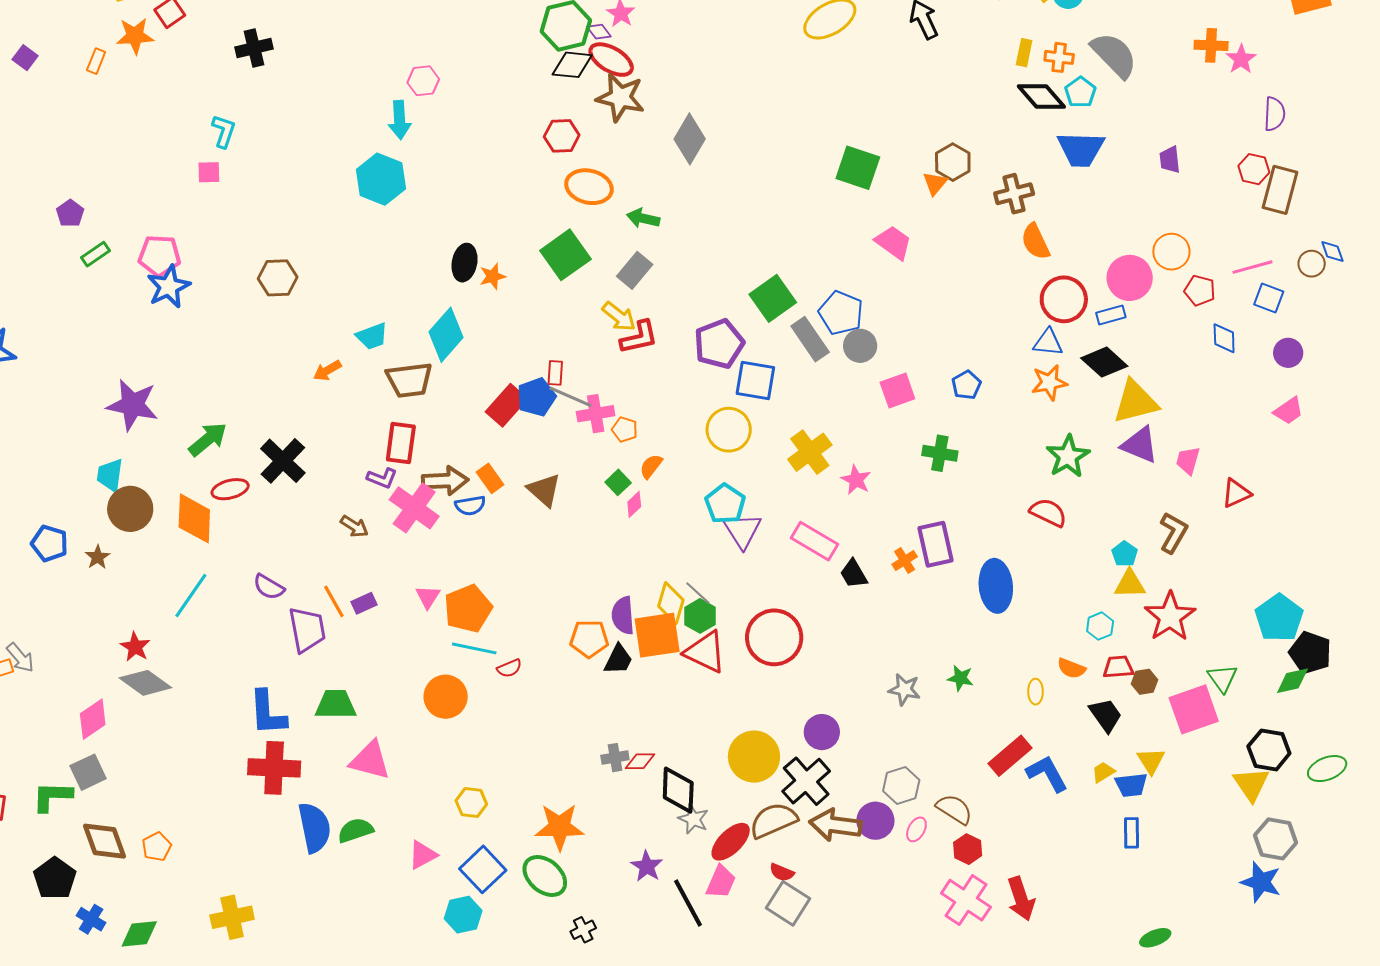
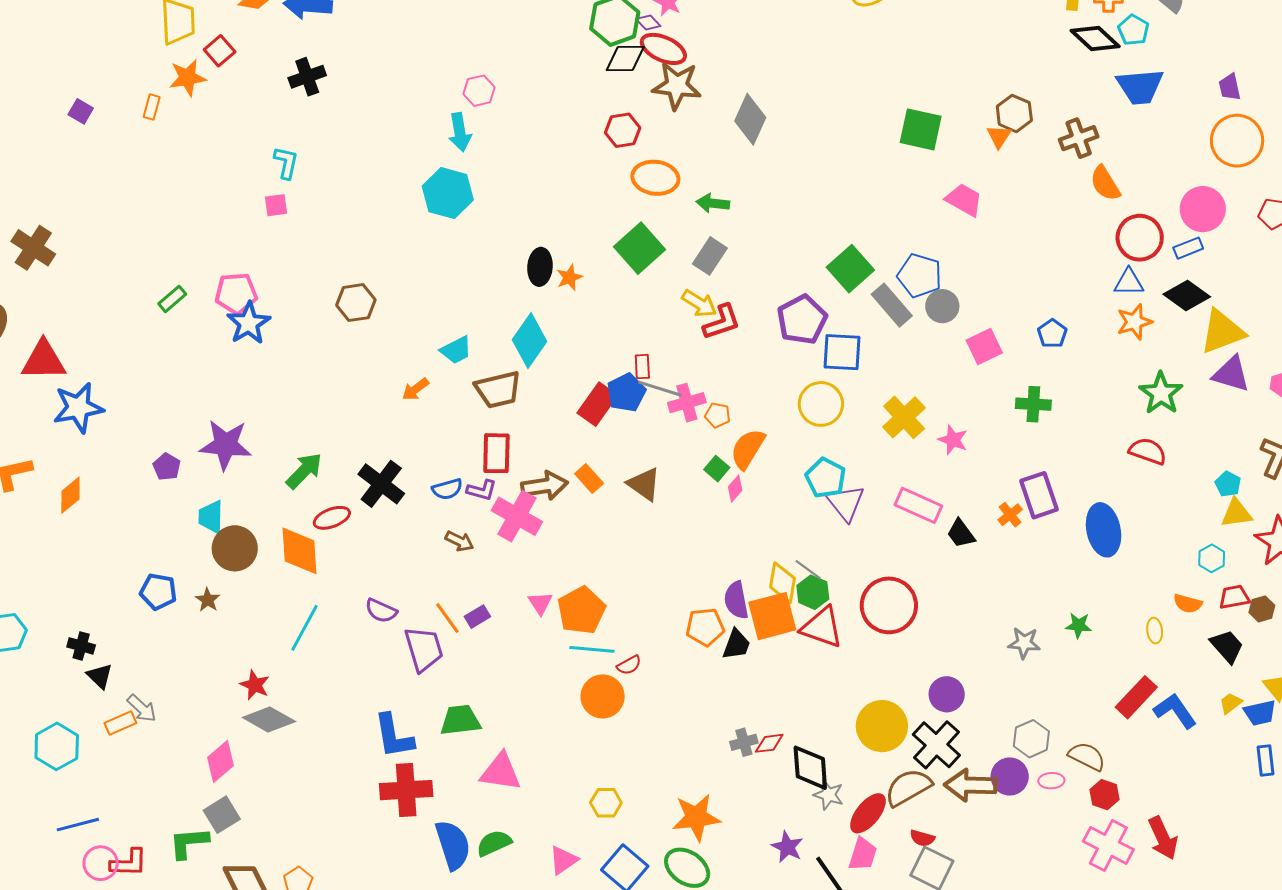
purple pentagon: (70, 213) -> (167, 467), moved
orange circle: (1171, 252) -> (1237, 141), moved, size x1.4
orange semicircle: (651, 466) -> (748, 449), size x1.6
blue semicircle: (470, 506) -> (447, 489), moved
orange circle: (446, 697) -> (603, 696), moved
pink ellipse: (916, 829) -> (1051, 781), turned 65

